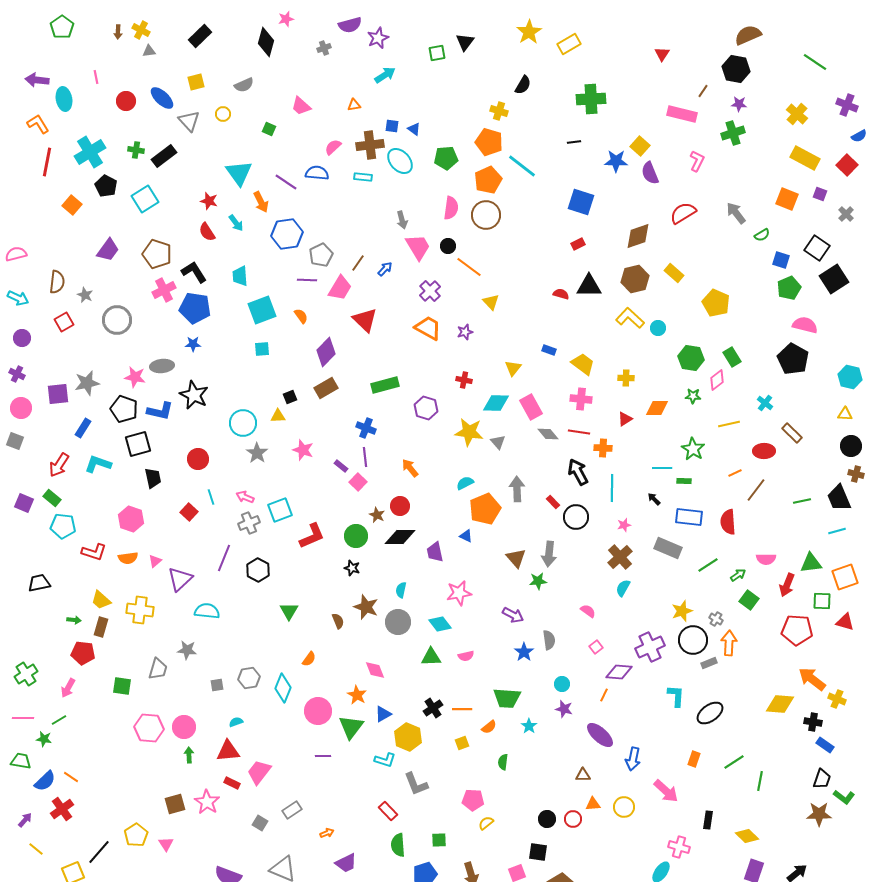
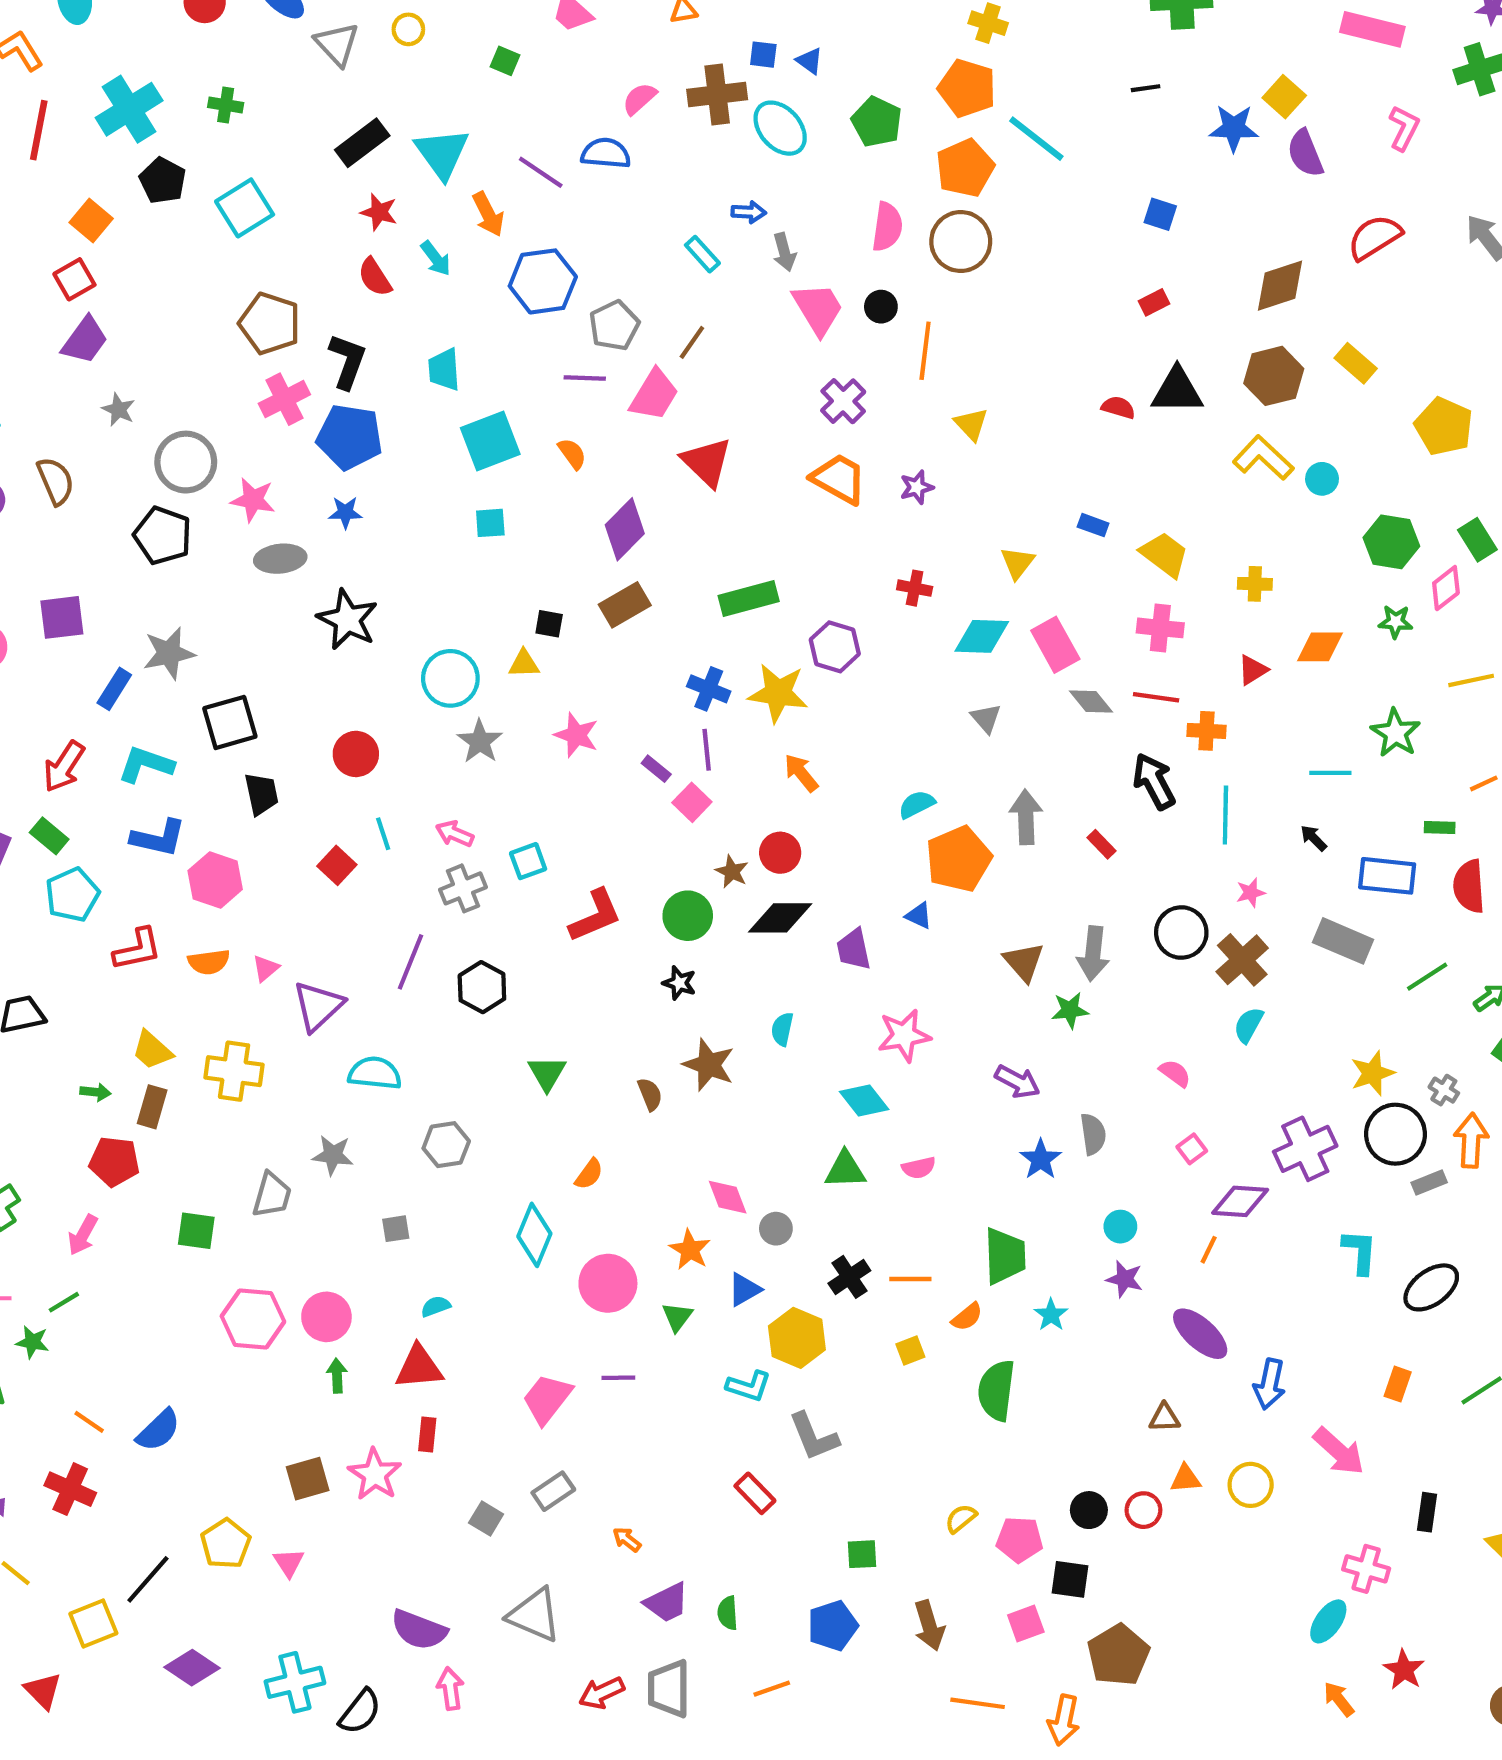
black rectangle: (164, 156) -> (362, 143), moved
green pentagon: (446, 158) -> (877, 122), turned 30
cyan rectangle: (363, 177) -> (702, 254), moved, turned 42
blue square: (581, 202) -> (1160, 214), size x0.6
purple trapezoid: (108, 250) -> (85, 340), moved
orange line: (469, 267) -> (925, 351), turned 60
blue arrow: (385, 269) -> (749, 212), moved, turned 49
black L-shape: (194, 272) -> (347, 361), turned 52
brown semicircle: (57, 282) -> (56, 481), moved, turned -30
red square: (64, 322) -> (74, 279), moved
pink star: (135, 377) -> (253, 500), moved
gray star: (87, 383) -> (169, 653), moved
black square: (290, 397) -> (549, 624), turned 32
black pentagon: (124, 409) -> (163, 536), moved
blue L-shape: (160, 411) -> (158, 838), moved
yellow star: (469, 432) -> (778, 693), moved
green rectangle: (684, 481) -> (1440, 827), moved
cyan square: (280, 510) -> (528, 861), size x0.7
black circle: (576, 517) -> (1181, 933), moved
cyan pentagon: (63, 526) -> (72, 895), turned -30
red L-shape: (94, 552) -> (137, 949), turned -30
gray circle: (398, 622) -> (776, 1229), moved, size x0.6
gray hexagon: (249, 678) -> (446, 1145), moved
green trapezoid: (507, 698) -> (1005, 1256), turned -96
green triangle: (351, 727) -> (677, 1317), size x0.6
green semicircle: (503, 762) -> (996, 1390), size x1.8
pink trapezoid: (259, 772) -> (547, 1399), moved
blue semicircle: (45, 781) -> (158, 1430), moved
red rectangle: (232, 783) -> (427, 1434), turned 70
pink pentagon: (473, 800) -> (1020, 1539), moved
red cross: (62, 809) -> (70, 1489), turned -30
orange arrow: (327, 833) -> (627, 1539), turned -120
green semicircle: (398, 845) -> (728, 1613), moved, size x0.7

